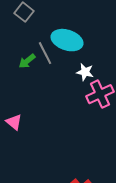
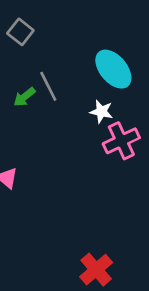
cyan ellipse: (67, 40) -> (113, 69), moved, turned 32

